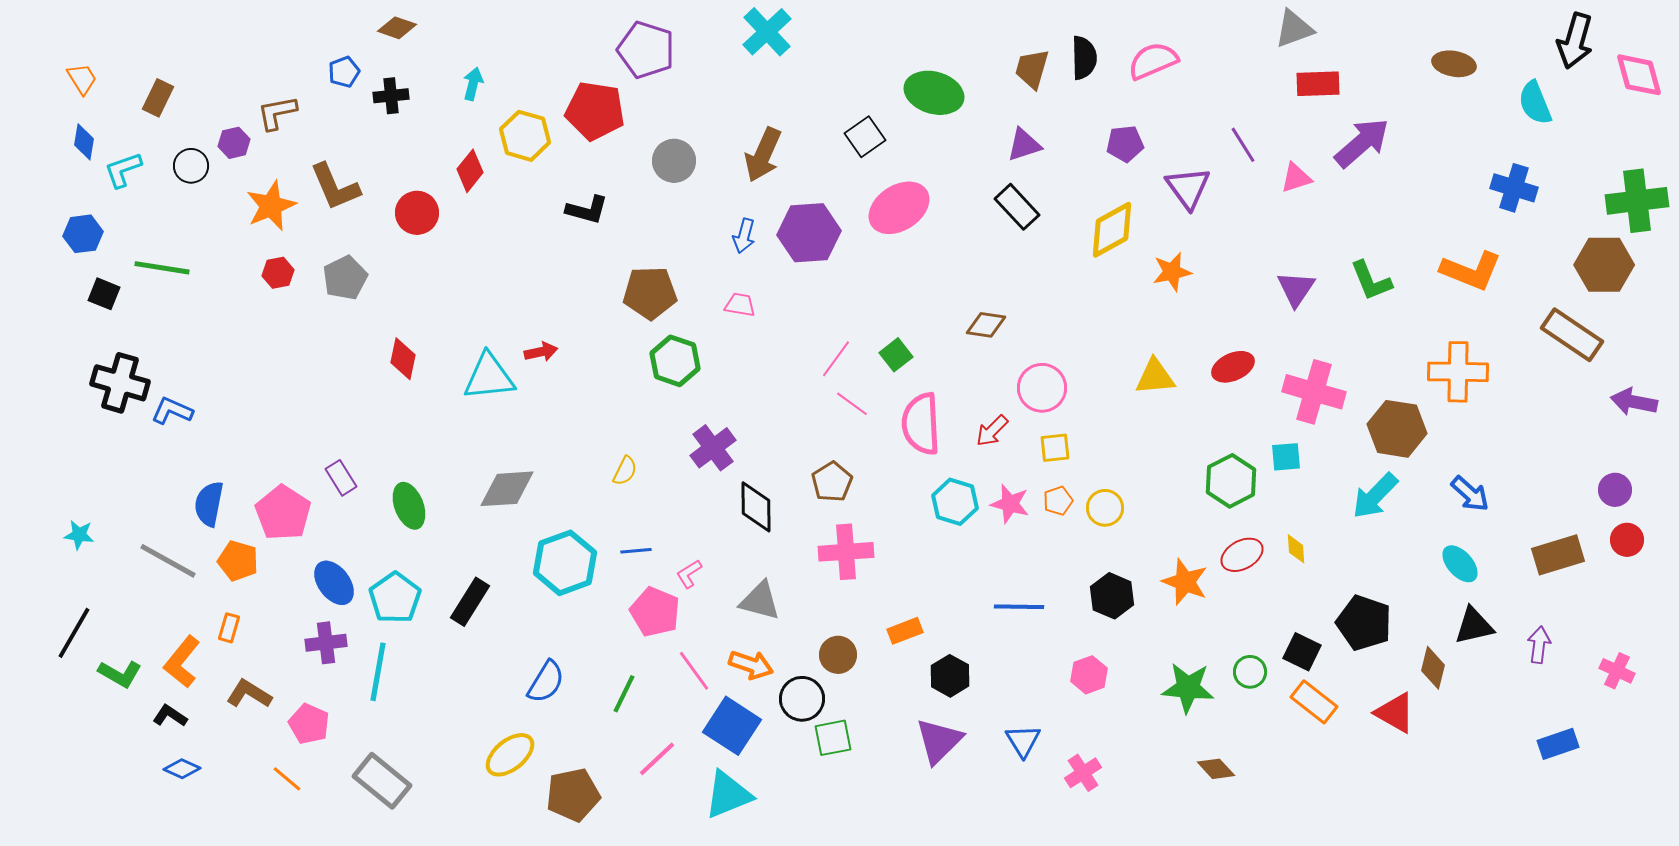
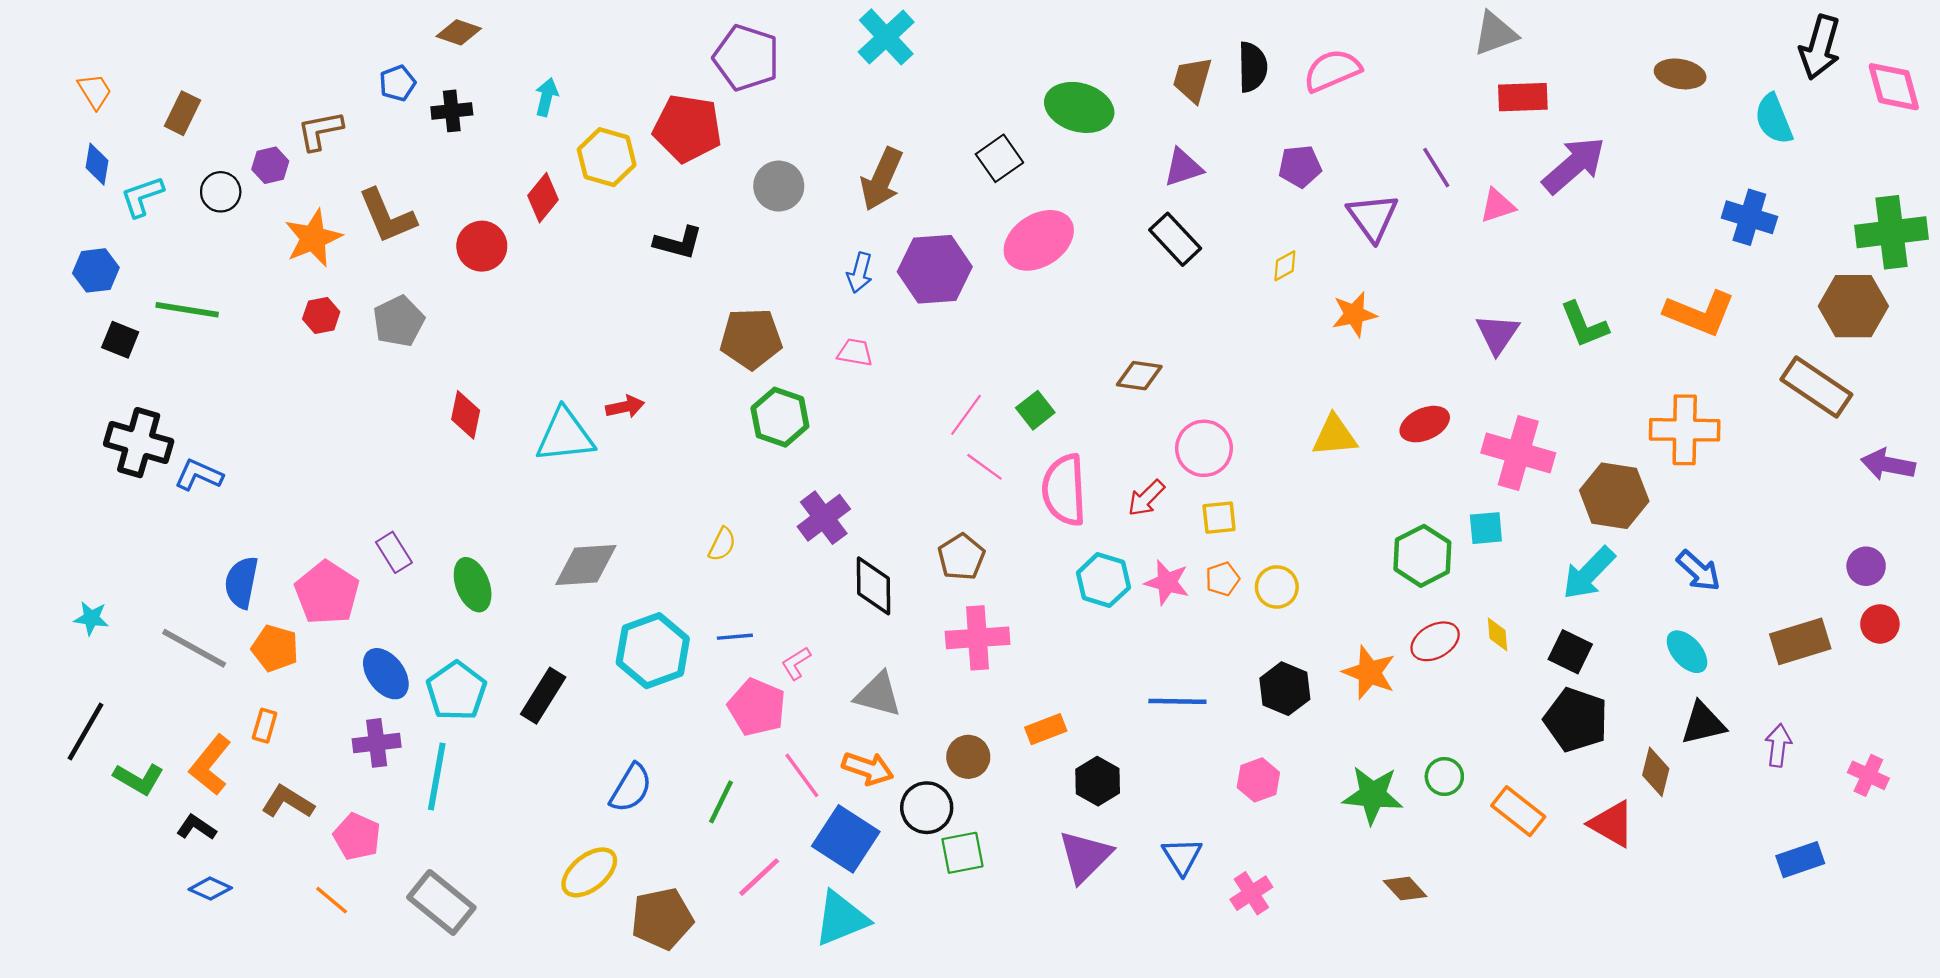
yellow diamond: (1112, 230) -> (1285, 266), size x0.5
black square: (1302, 652) -> (1570, 652), moved

